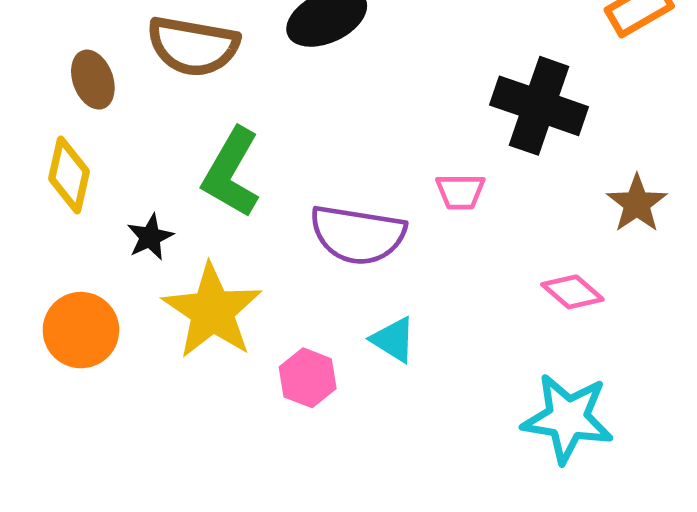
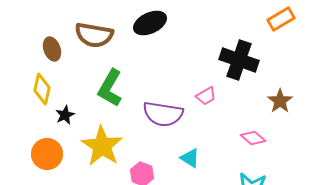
pink trapezoid: (460, 192) -> (206, 96), turned -30
black star: (150, 237) -> (65, 115), moved
cyan triangle: (393, 340) -> (190, 158), moved

